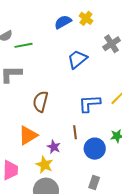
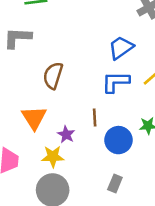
blue trapezoid: (77, 59) -> (121, 48), moved
orange triangle: (28, 135) -> (34, 118), turned -35
yellow star: (44, 165) -> (53, 157), turned -30

